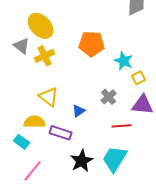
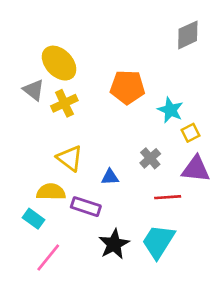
blue triangle: (79, 111) -> (110, 177), turned 32

